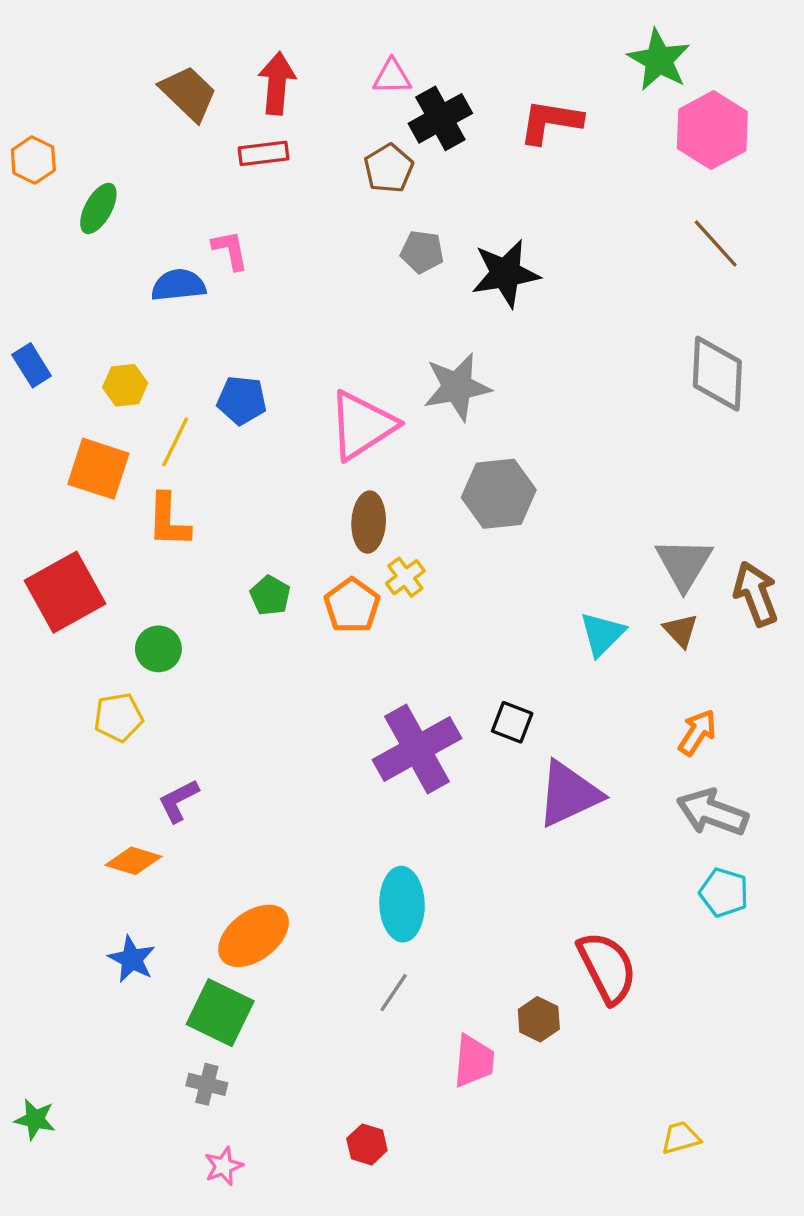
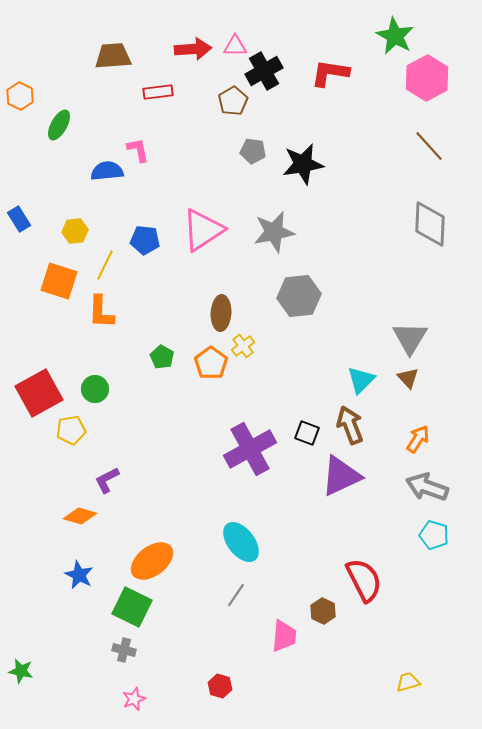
red arrow: (277, 83) -> (193, 49), moved, turned 81
brown trapezoid: (188, 93) -> (113, 56), turned -48
pink triangle: (362, 425) -> (203, 230), moved
red square: (65, 592) -> (39, 393), moved
brown arrow: (756, 594) -> (350, 425), moved
cyan ellipse: (402, 904) -> (241, 542), turned -36

